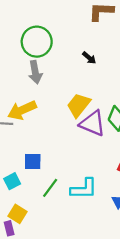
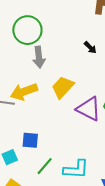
green circle: (37, 42) -> (27, 30), moved
yellow trapezoid: (79, 105) -> (63, 87), moved

